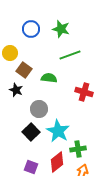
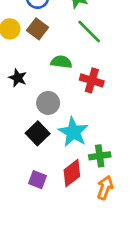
green line: (70, 55) -> (89, 32), turned 65
brown square: (24, 70) -> (38, 29), moved
red cross: (84, 92) -> (92, 80), moved

